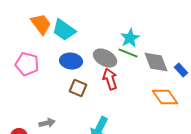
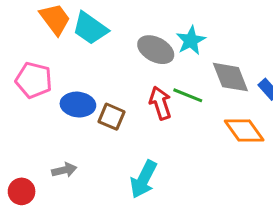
green line: (128, 53) -> (188, 95), moved
gray ellipse: (105, 58) -> (156, 50), moved
blue ellipse: (71, 61) -> (78, 105), moved

